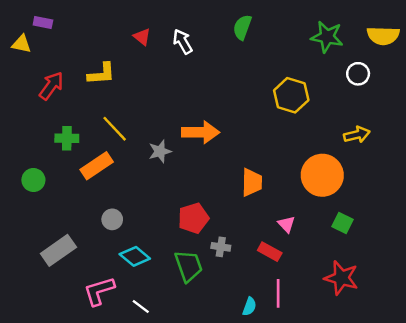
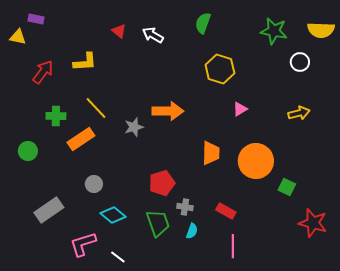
white arrow: (183, 42) -> (153, 35), turned -30
yellow hexagon: (291, 95) -> (220, 69), moved
orange circle: (322, 175) -> (256, 161), moved
pink triangle: (286, 224) -> (240, 109), moved, turned 42
red star: (341, 278) -> (313, 223), moved
cyan semicircle: (249, 307) -> (192, 231), moved

